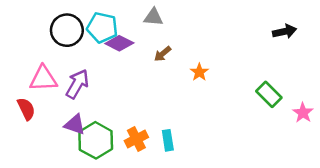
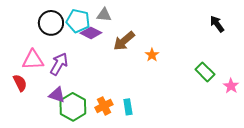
gray triangle: (153, 17) -> (104, 15), moved
black arrow: (285, 31) -> (217, 24), turned -114
brown arrow: (163, 54) -> (124, 41), size x1.6

